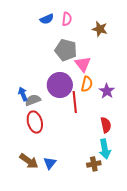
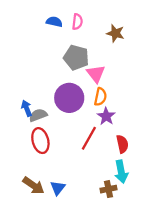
blue semicircle: (47, 19) -> (54, 22), turned -144
purple star: (107, 91) -> (106, 116), moved
red line: (75, 102) -> (89, 138), moved, turned 35

